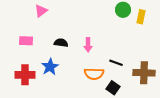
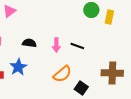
black line: (116, 63) -> (77, 46), moved
orange semicircle: (94, 74) -> (62, 74), turned -42

